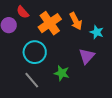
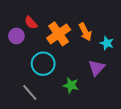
gray line: (32, 80) -> (30, 92), moved

